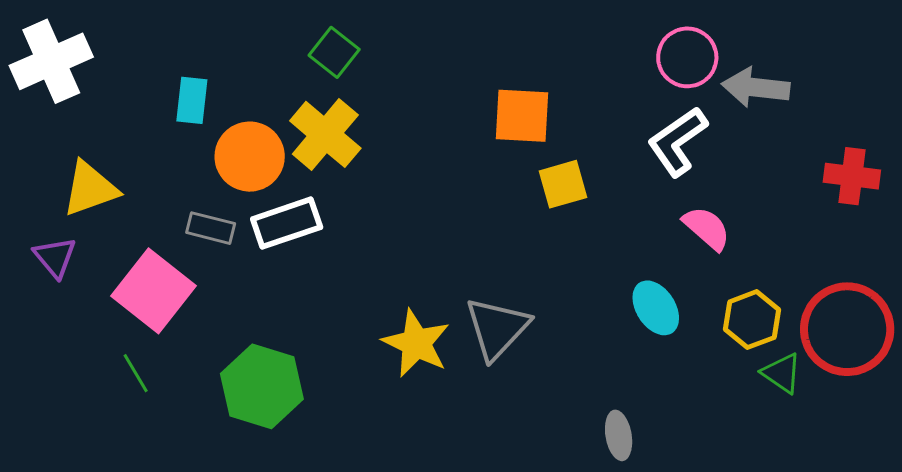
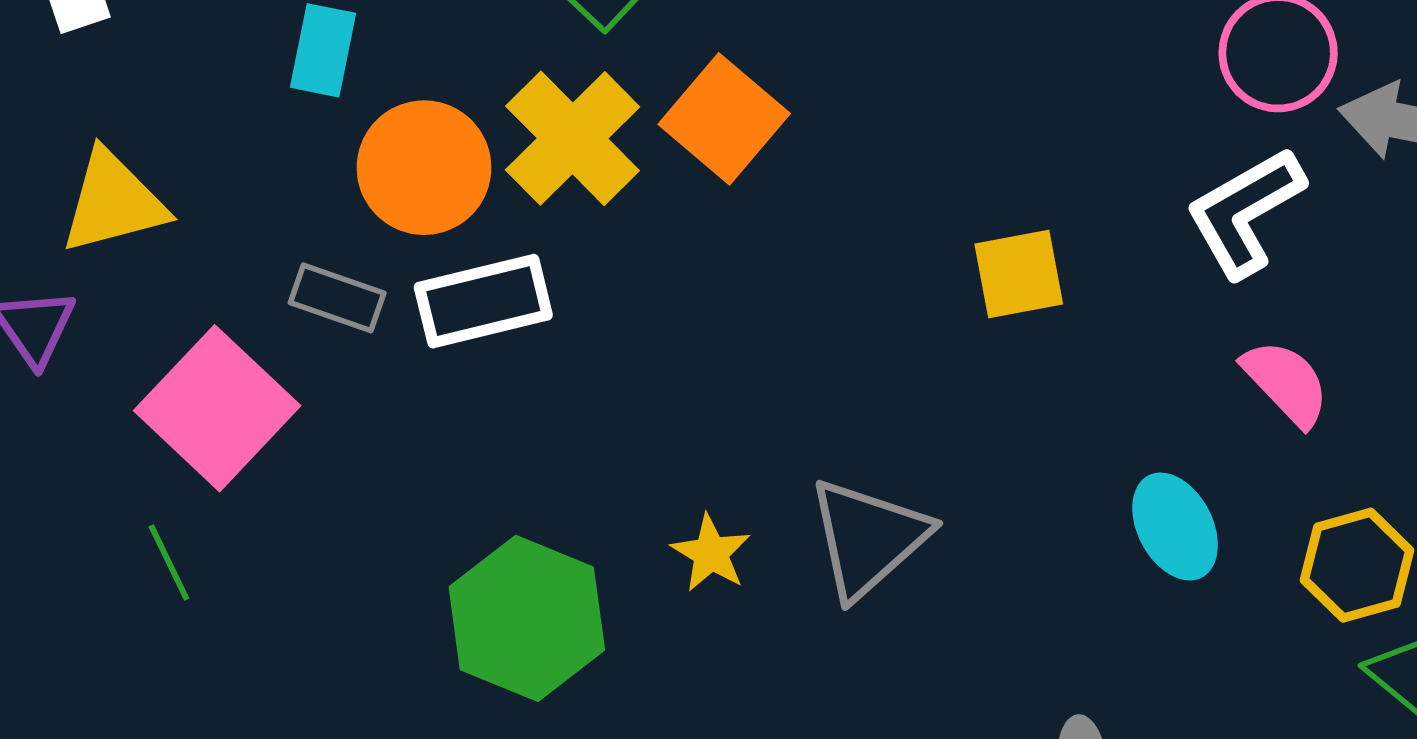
orange square: (522, 116) -> (724, 119), moved, turned 32
yellow star: (416, 343) -> (711, 553), size x0.6
green hexagon: (262, 386) -> (527, 618), moved

